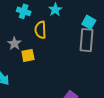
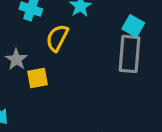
yellow semicircle: (40, 30) -> (57, 38), turned 30

